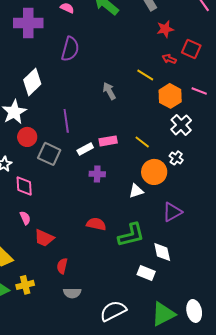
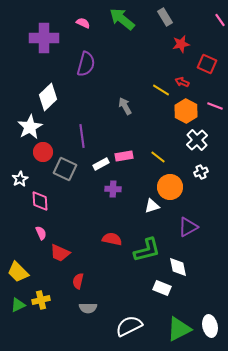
red arrow: (169, 59) -> (182, 82), moved
white cross: (176, 158) -> (201, 172), moved, turned 32

